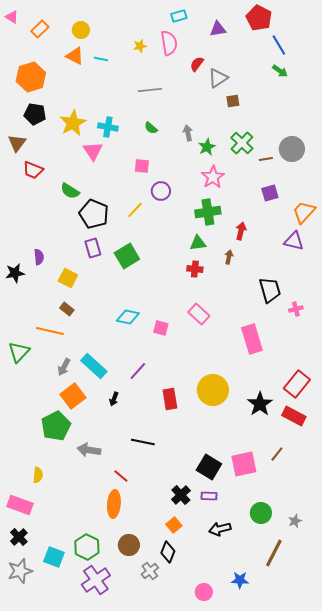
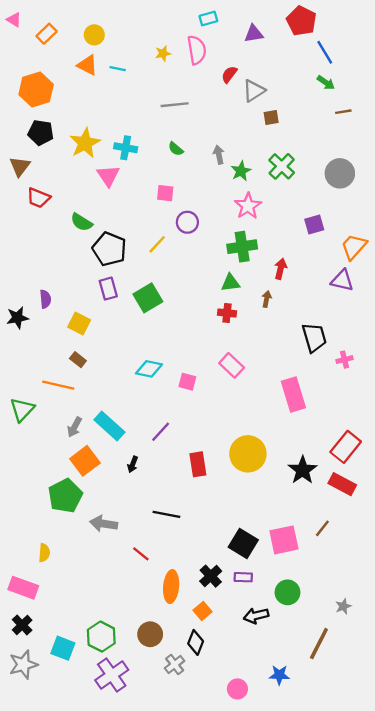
brown line: (266, 159) -> (343, 112), moved
orange ellipse: (114, 504) -> (171, 587), moved
green circle: (261, 513) -> (287, 592), moved

